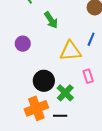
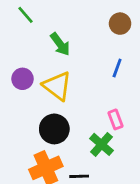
yellow triangle: (70, 51) -> (57, 86), moved, turned 45
green cross: (65, 93) -> (102, 144), moved

